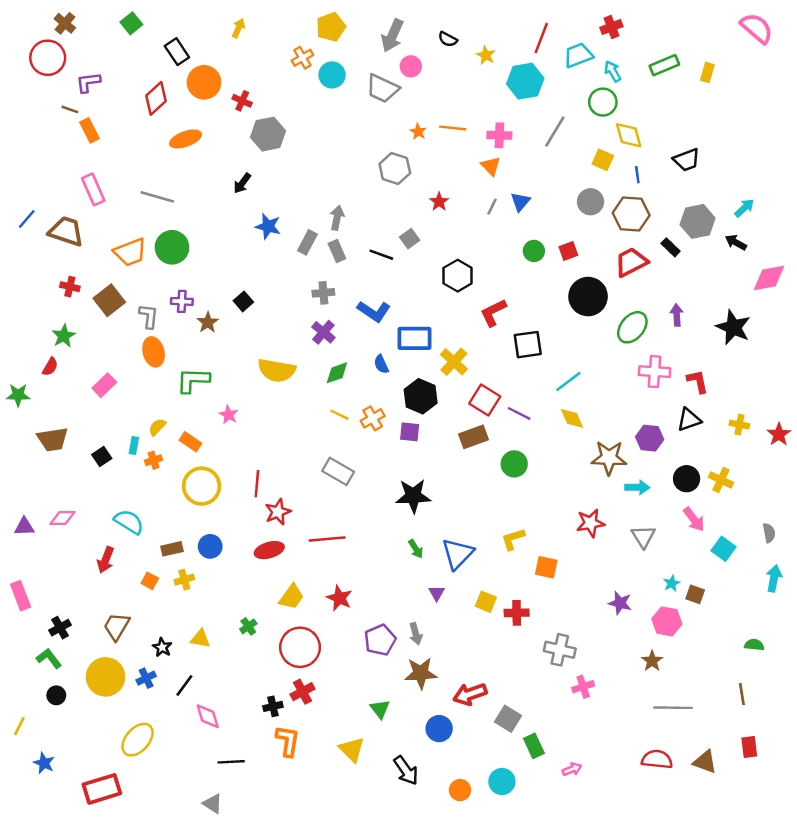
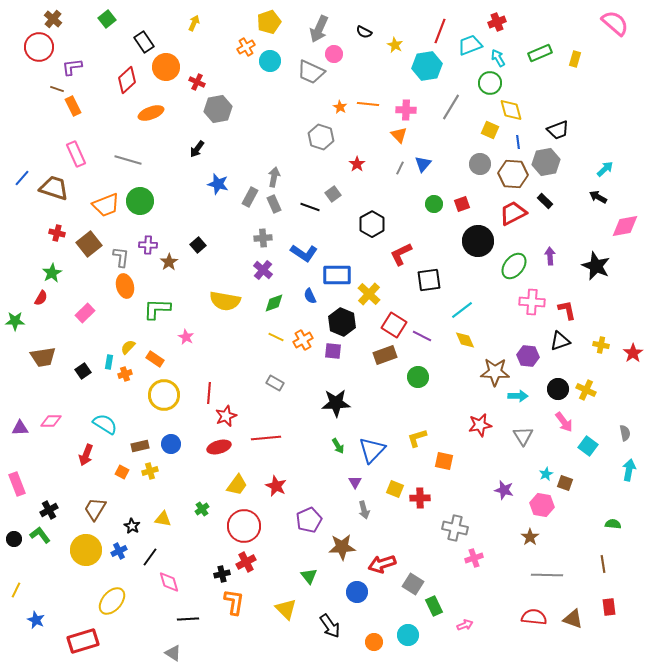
gray hexagon: (698, 221) -> (546, 162), moved
gray rectangle: (338, 471) -> (275, 383), size x0.7
gray arrow: (416, 634) -> (364, 510), moved
black circle: (56, 695) -> (14, 539), moved

